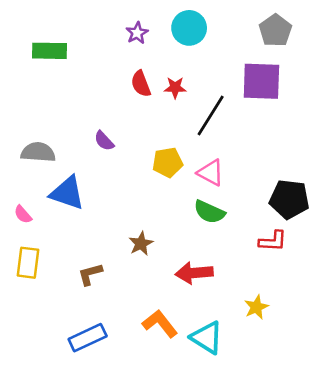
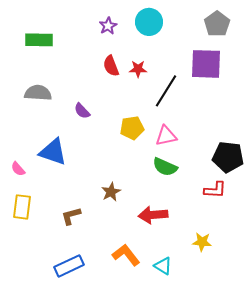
gray semicircle: (38, 152) -> (38, 93), moved
pink triangle: (211, 173) -> (166, 136), turned -40
yellow star: (256, 307) -> (202, 242), turned 30
cyan triangle: (207, 338) -> (163, 266), size x0.7

